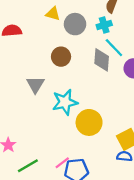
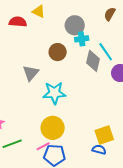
yellow triangle: (53, 14) -> (39, 11), moved
cyan cross: (104, 25) -> (82, 39), moved
yellow circle: (89, 122) -> (53, 128), moved

